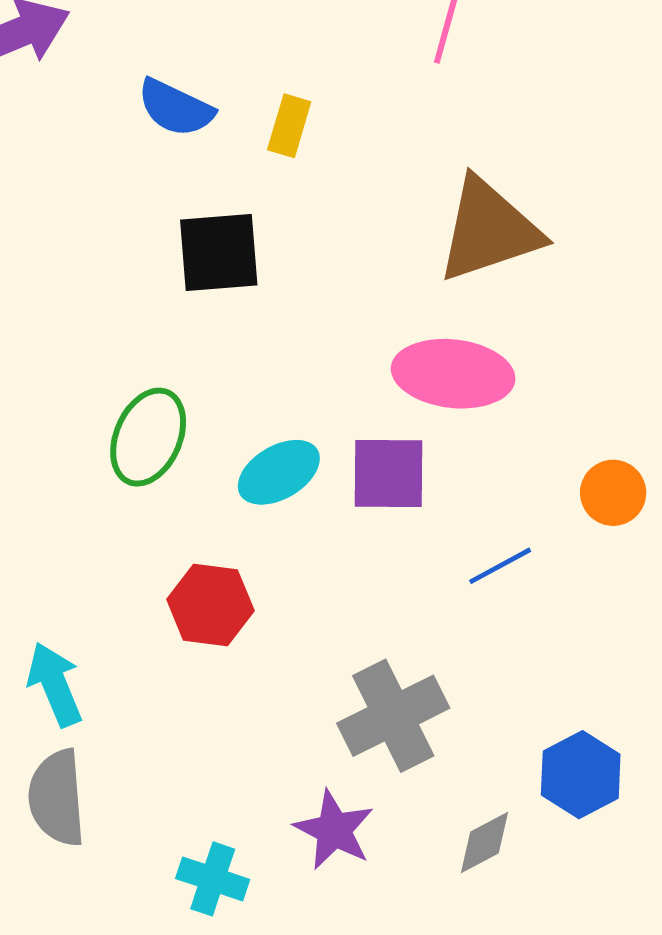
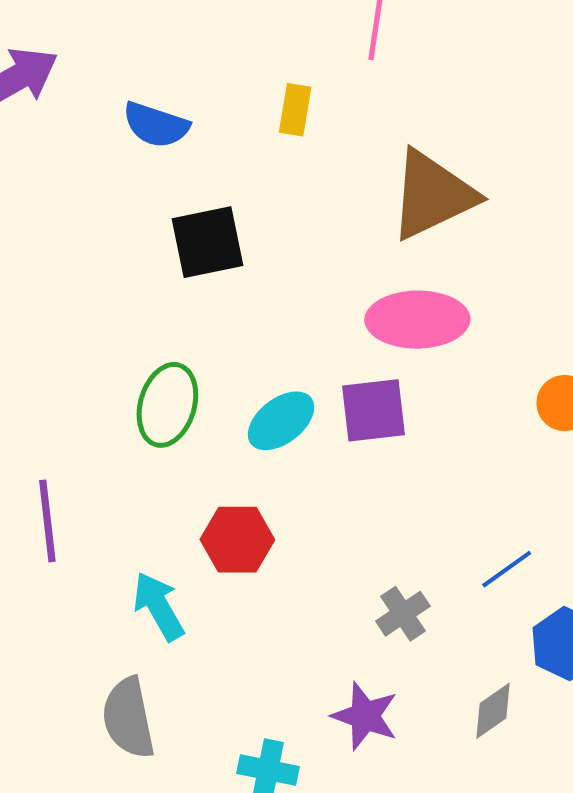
yellow rectangle: (289, 126) -> (295, 110), moved
blue line: (500, 566) -> (507, 569), moved
cyan arrow: (55, 684) -> (159, 606), moved
gray cross: (393, 716) -> (403, 614), size x0.6

